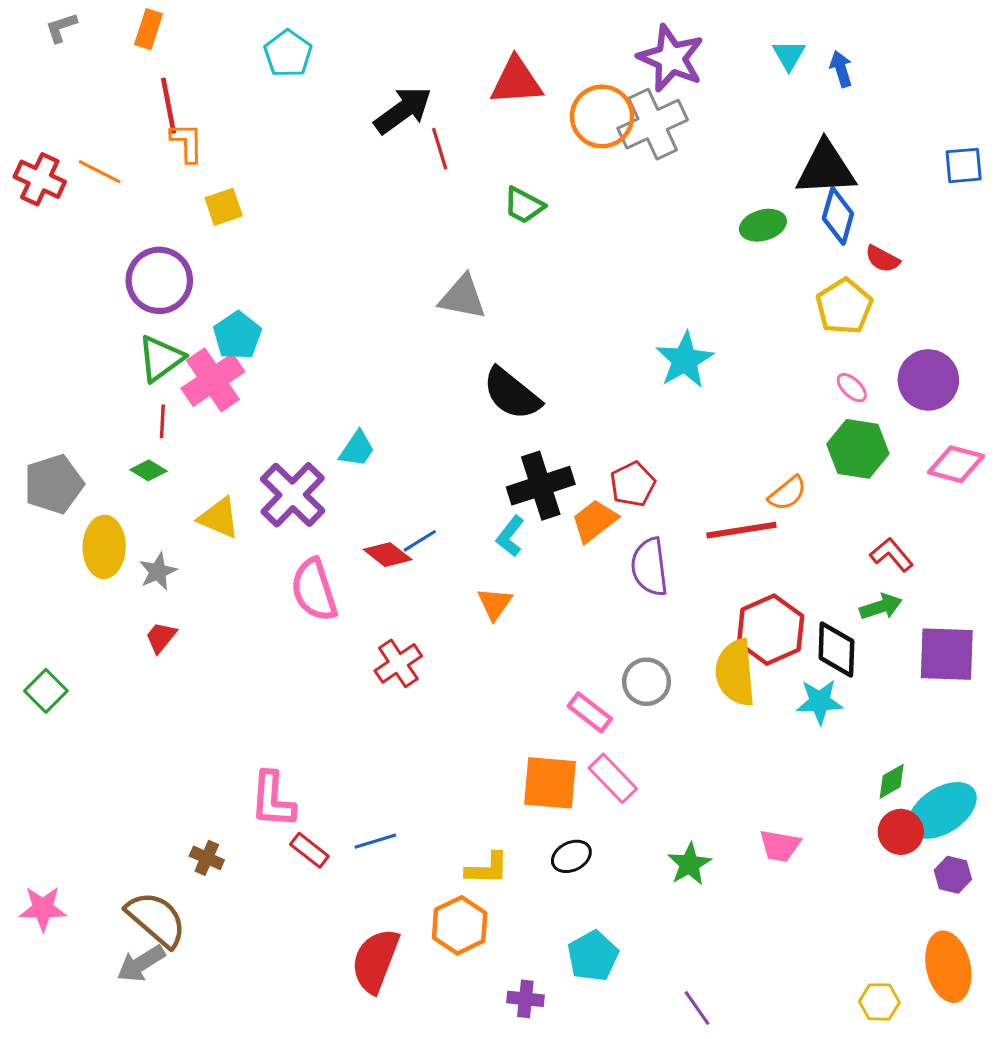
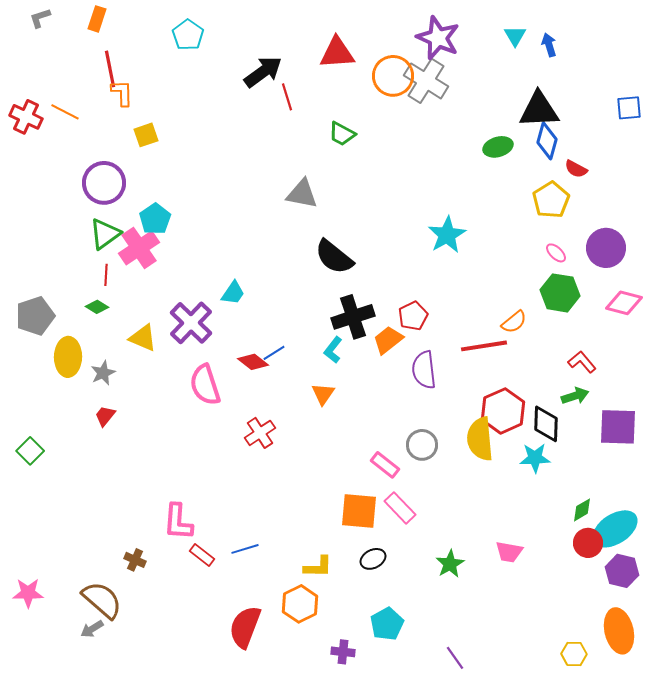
gray cross: (653, 124) -> (426, 81), turned -33
purple hexagon: (953, 875) -> (622, 571), size x1.4
gray arrow: (141, 964) -> (92, 629), size x0.7

